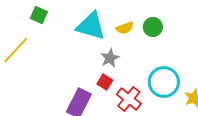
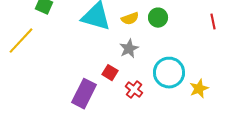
gray star: (110, 58) -> (129, 49), moved
red cross: (129, 99) -> (134, 90), size x0.7

